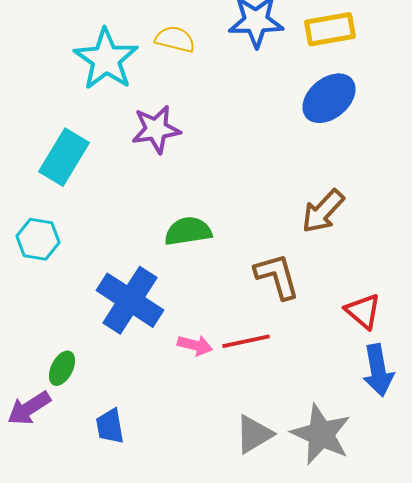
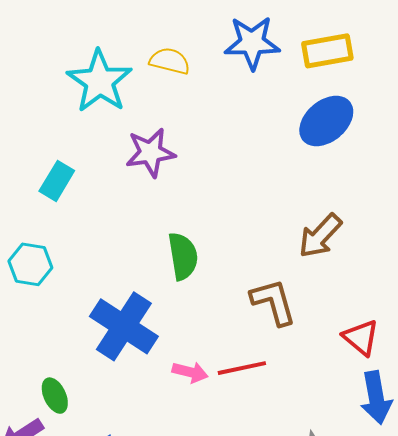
cyan rectangle: (64, 157) -> (57, 181), size x0.7
green semicircle: (188, 231) -> (183, 256), turned 90
green ellipse: (62, 368) -> (55, 396), turned -52

